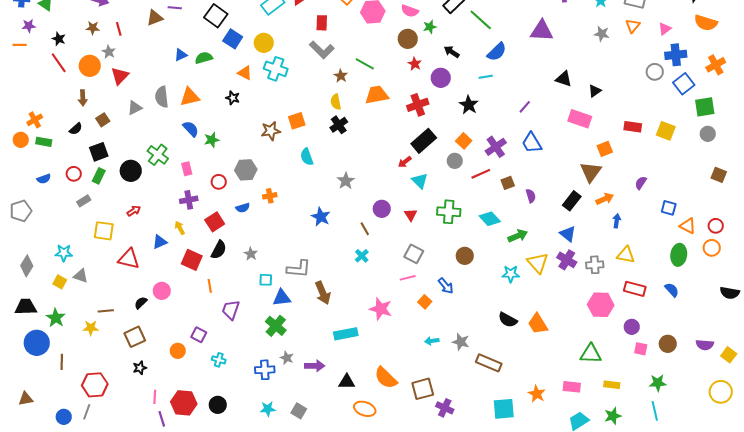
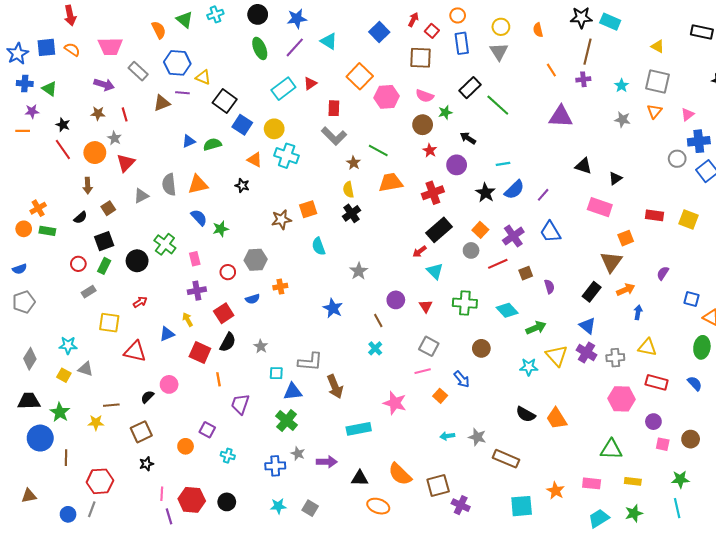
blue semicircle: (497, 52) -> (514, 190), moved
blue semicircle: (44, 179) -> (20, 269), moved

